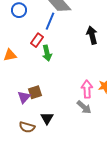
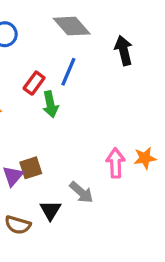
blue line: (50, 21) -> (68, 72), moved
black arrow: (92, 35) -> (124, 51), moved
gray arrow: (84, 107) -> (81, 192), moved

